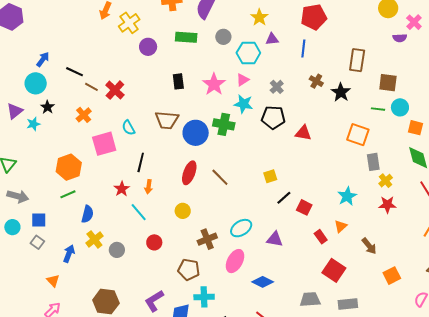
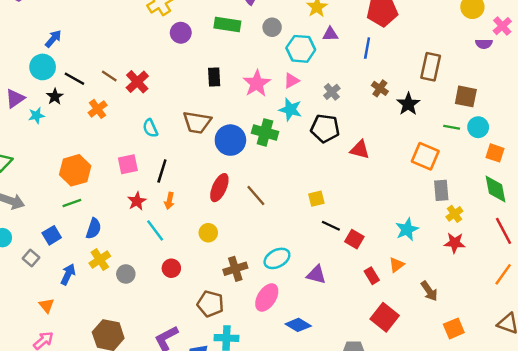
black line: (74, 72) -> (74, 79), moved
pink square: (104, 144) -> (128, 164), moved, size x0.7
black line: (284, 198) -> (331, 226), turned 63
blue square: (39, 220) -> (52, 235), moved, turned -35

